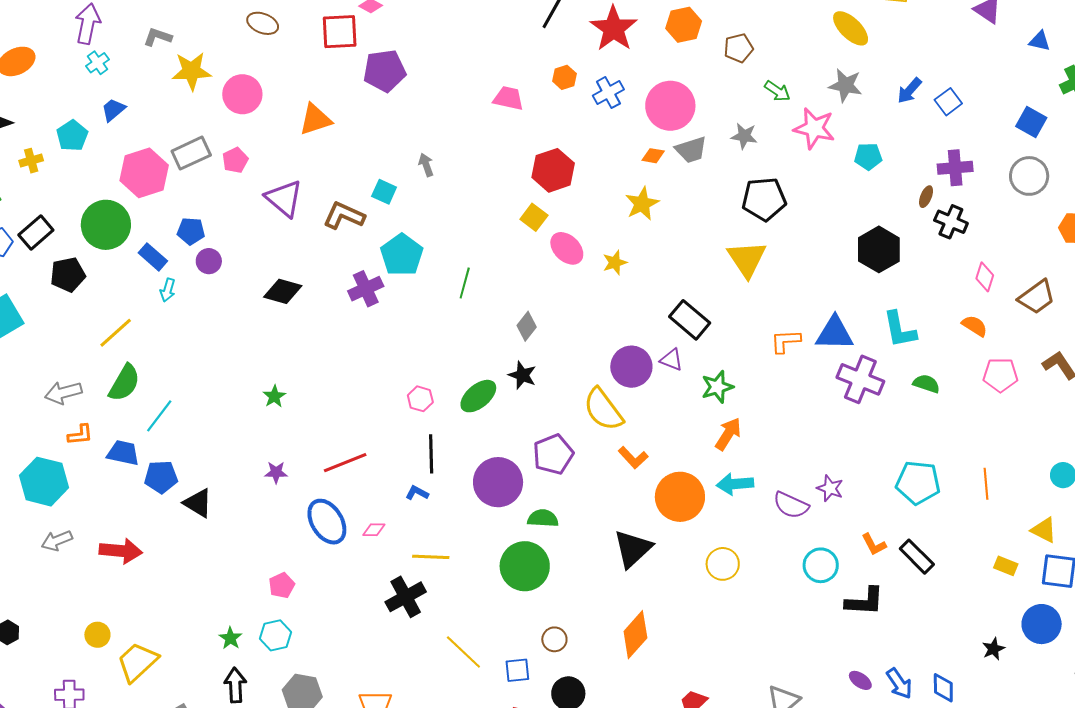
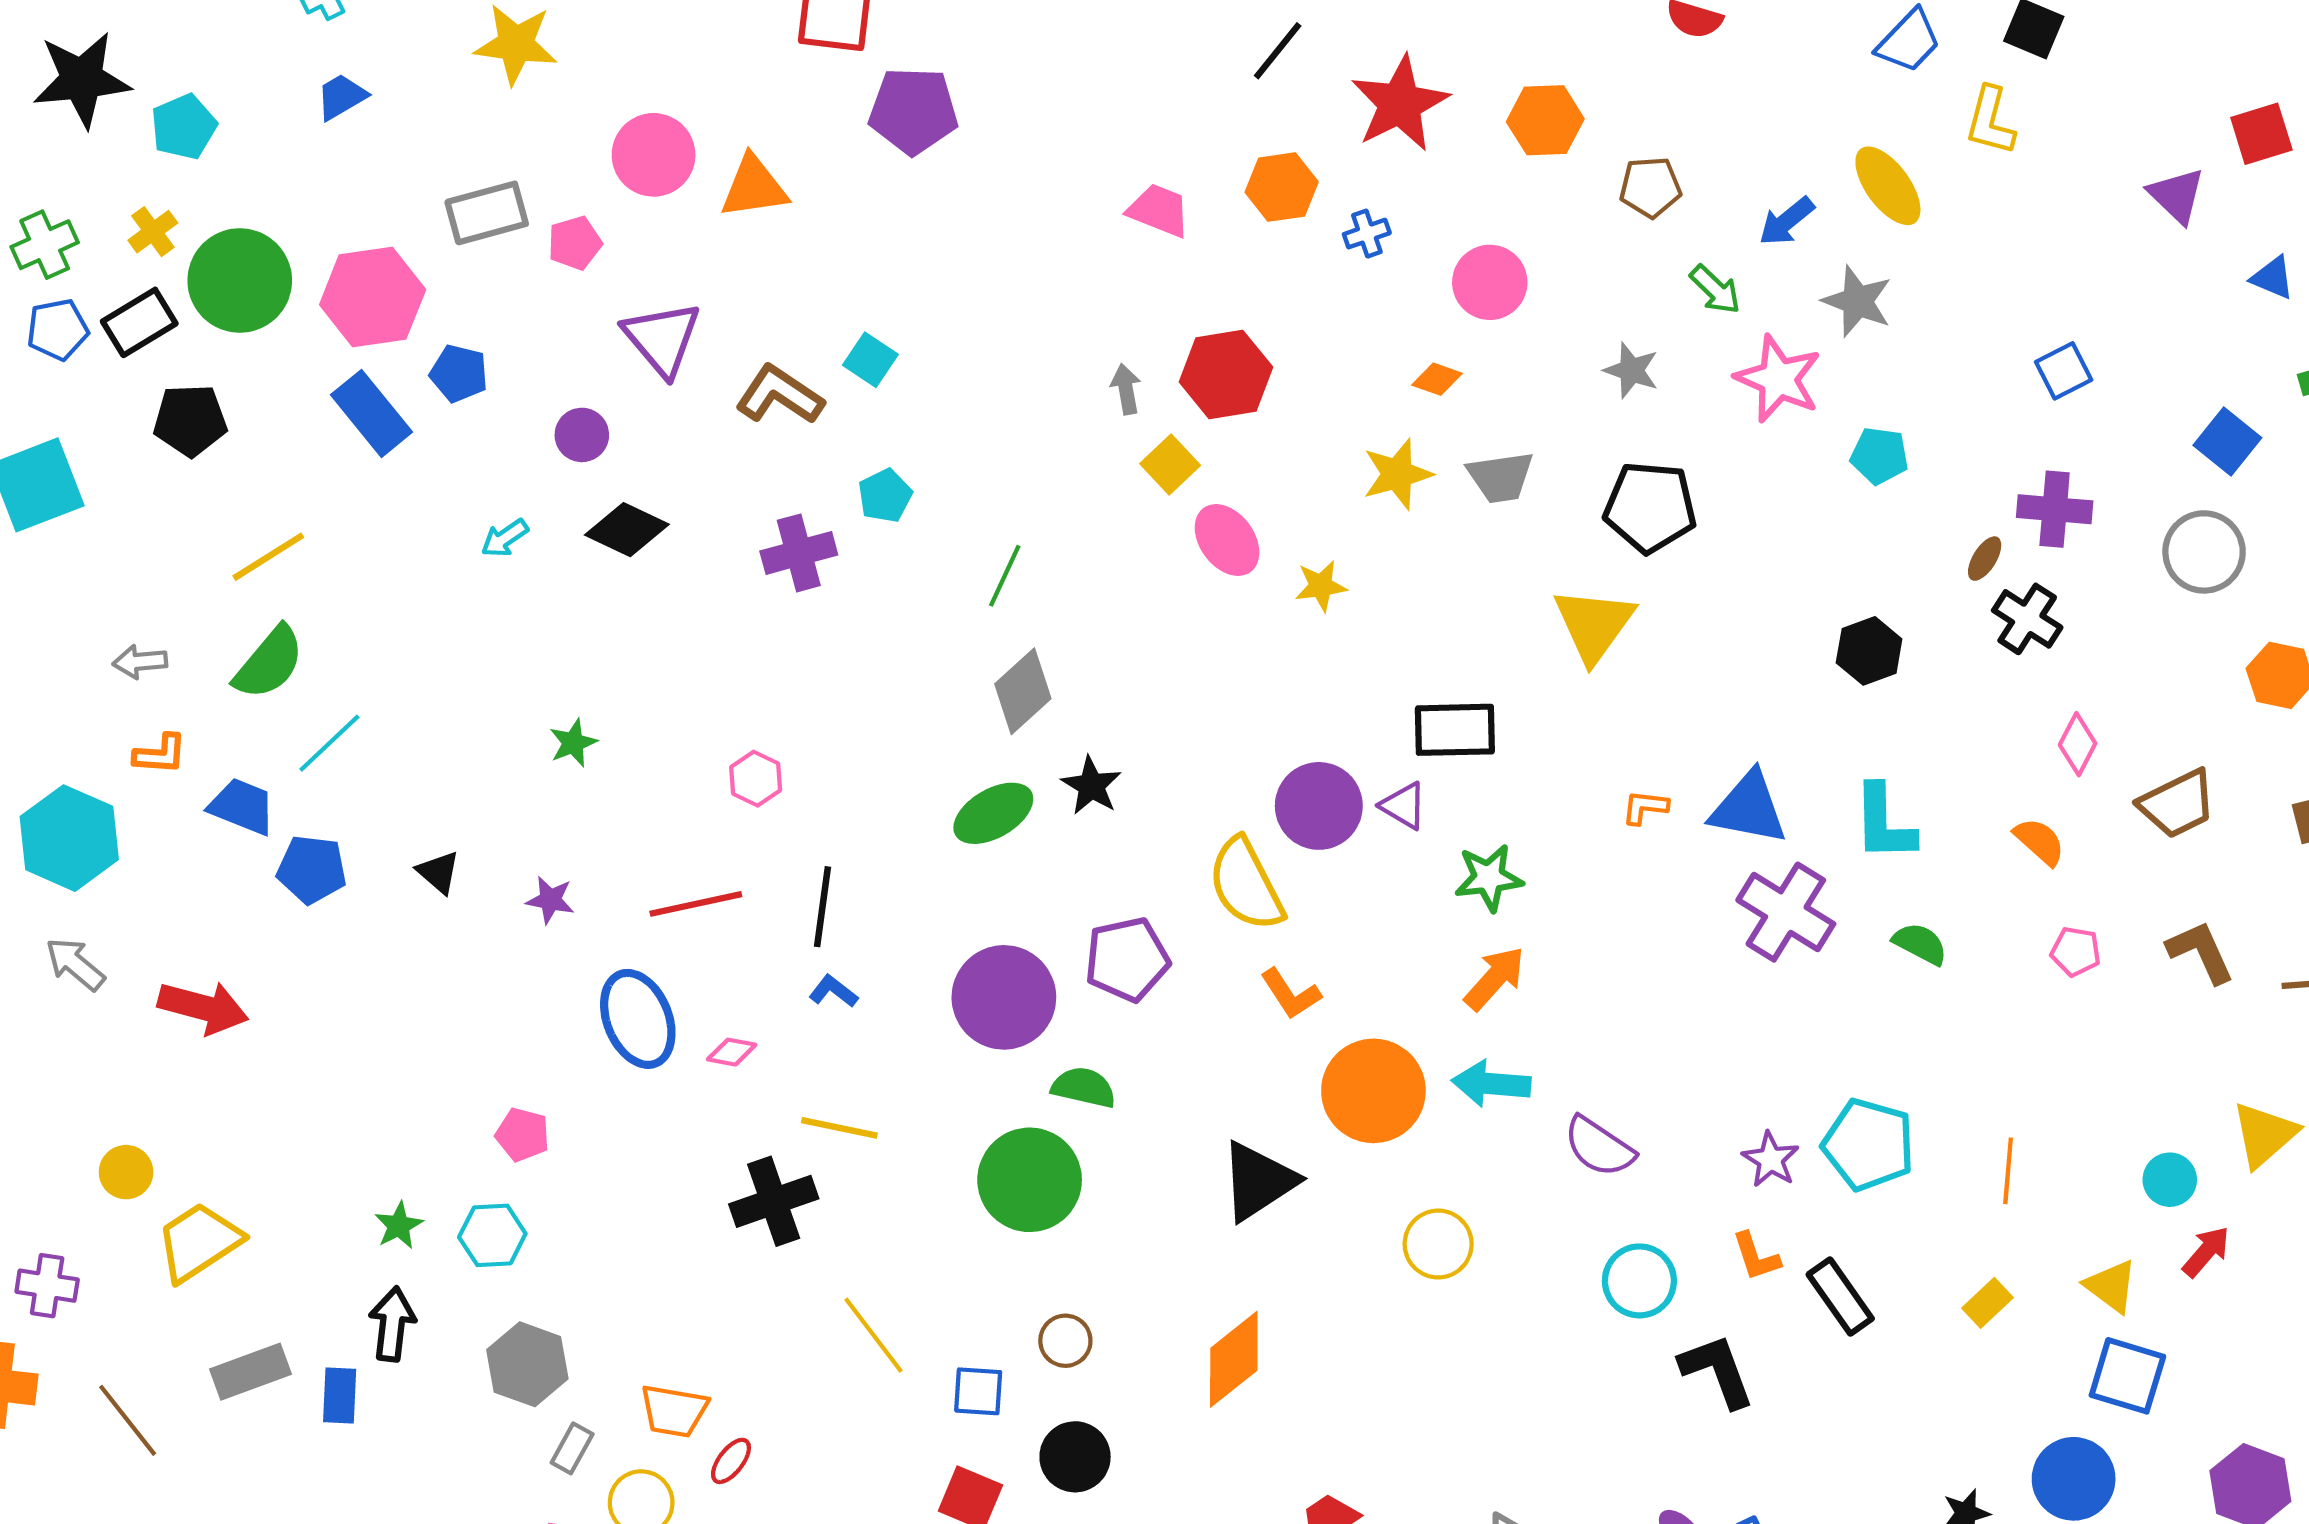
orange hexagon: (564, 77) -> (1282, 187), size x1.4
blue arrow: (909, 91) -> (1786, 221), moved
blue cross: (608, 93) -> (1367, 234), size x0.7
pink circle: (242, 94) -> (654, 155), moved
pink circle: (670, 106) -> (1490, 282), size x0.7
cyan pentagon: (72, 136) -> (184, 127), moved
gray trapezoid: (691, 150) -> (1501, 477), moved
yellow cross: (31, 161) -> (153, 232), moved, turned -30
gray arrow: (426, 165) -> (1126, 389), moved
pink hexagon: (144, 173) -> (373, 297), moved
green circle: (106, 225) -> (240, 280), moved
black hexagon: (879, 249) -> (1869, 651), size x0.7
cyan pentagon: (402, 255) -> (885, 496), size x0.6
blue rectangle: (153, 257) -> (372, 413), size x1.4
purple circle: (209, 261) -> (582, 435), moved
cyan arrow: (168, 290) -> (505, 538), moved, turned 30
black rectangle: (690, 320) -> (1455, 730), turned -51
gray diamond: (527, 326) -> (1023, 691), moved, size x1.4
orange L-shape: (786, 341) -> (1645, 807), size x0.7
pink pentagon: (1000, 375) -> (2076, 952), size x0.7
gray arrow: (63, 393) -> (140, 662), size x0.7
pink hexagon: (420, 399) -> (756, 779), moved
black line: (431, 454) -> (822, 907), moved
purple star: (830, 488) -> (1771, 1159), moved
black triangle: (198, 503) -> (439, 872), moved, size x0.7
gray arrow: (57, 541) -> (75, 964), turned 52
yellow rectangle: (1006, 566) -> (1987, 1303), moved, turned -75
pink pentagon: (282, 585) -> (522, 1135), turned 30
black L-shape: (865, 601) -> (1717, 1371), turned -123

